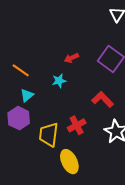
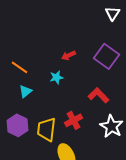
purple hexagon: (19, 118) -> (17, 125), moved

